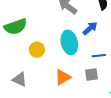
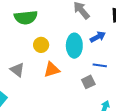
gray square: (92, 74) -> (88, 82), turned -32
orange triangle: (63, 77) -> (52, 70), moved

